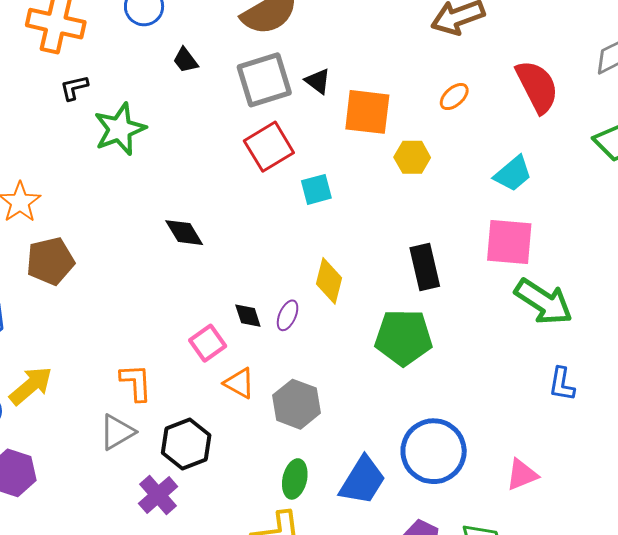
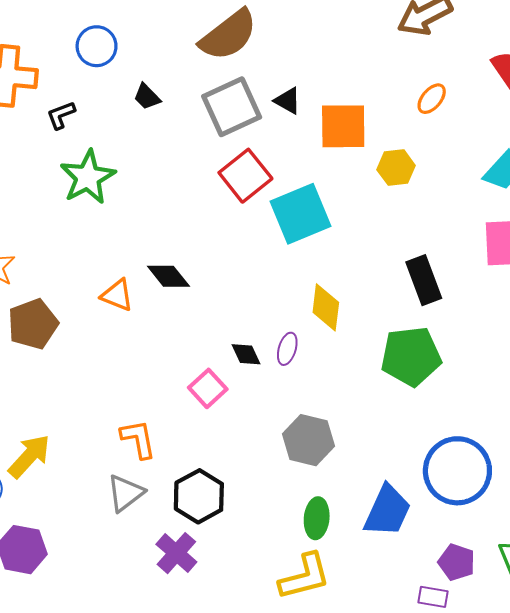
black L-shape: (74, 88) -> (61, 115), moved
cyan square: (316, 189) -> (300, 214), size x1.8
orange triangle: (239, 383) -> (117, 295), moved

